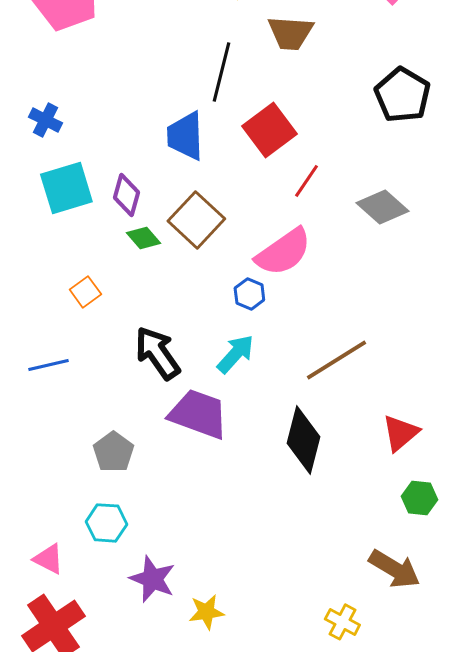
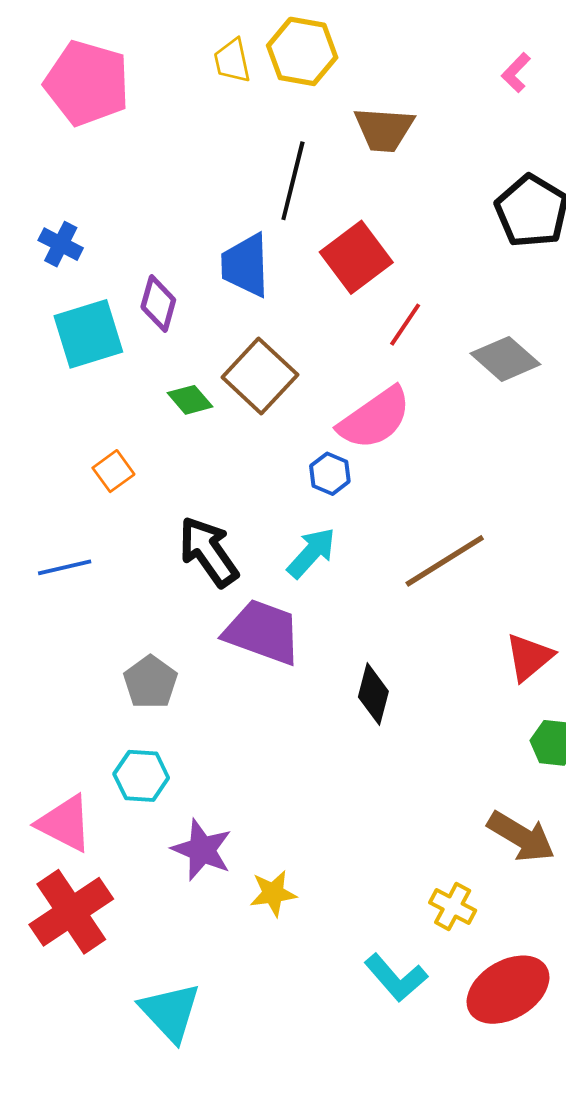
purple diamond: (126, 195) -> (158, 303), moved
black diamond: (303, 440) -> (373, 694), moved, size x0.7
pink triangle: (48, 559) -> (65, 823), size x1.4

